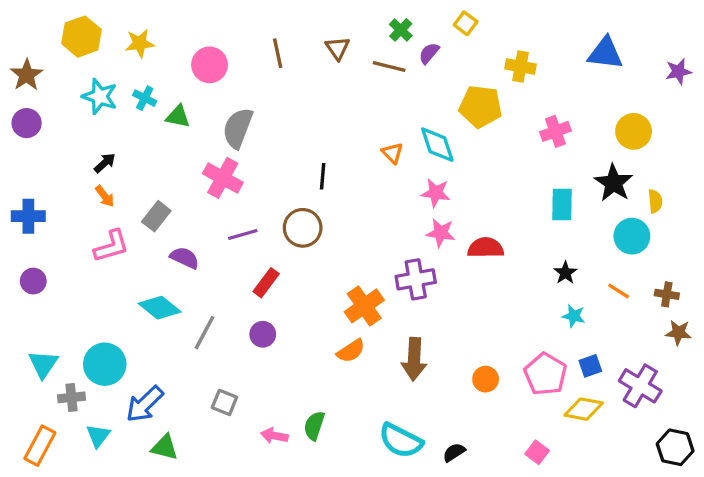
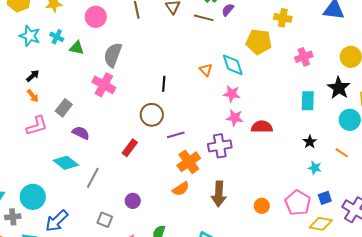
purple line: (243, 234) -> (176, 135), moved
purple circle: (263, 334) -> (133, 201), moved

